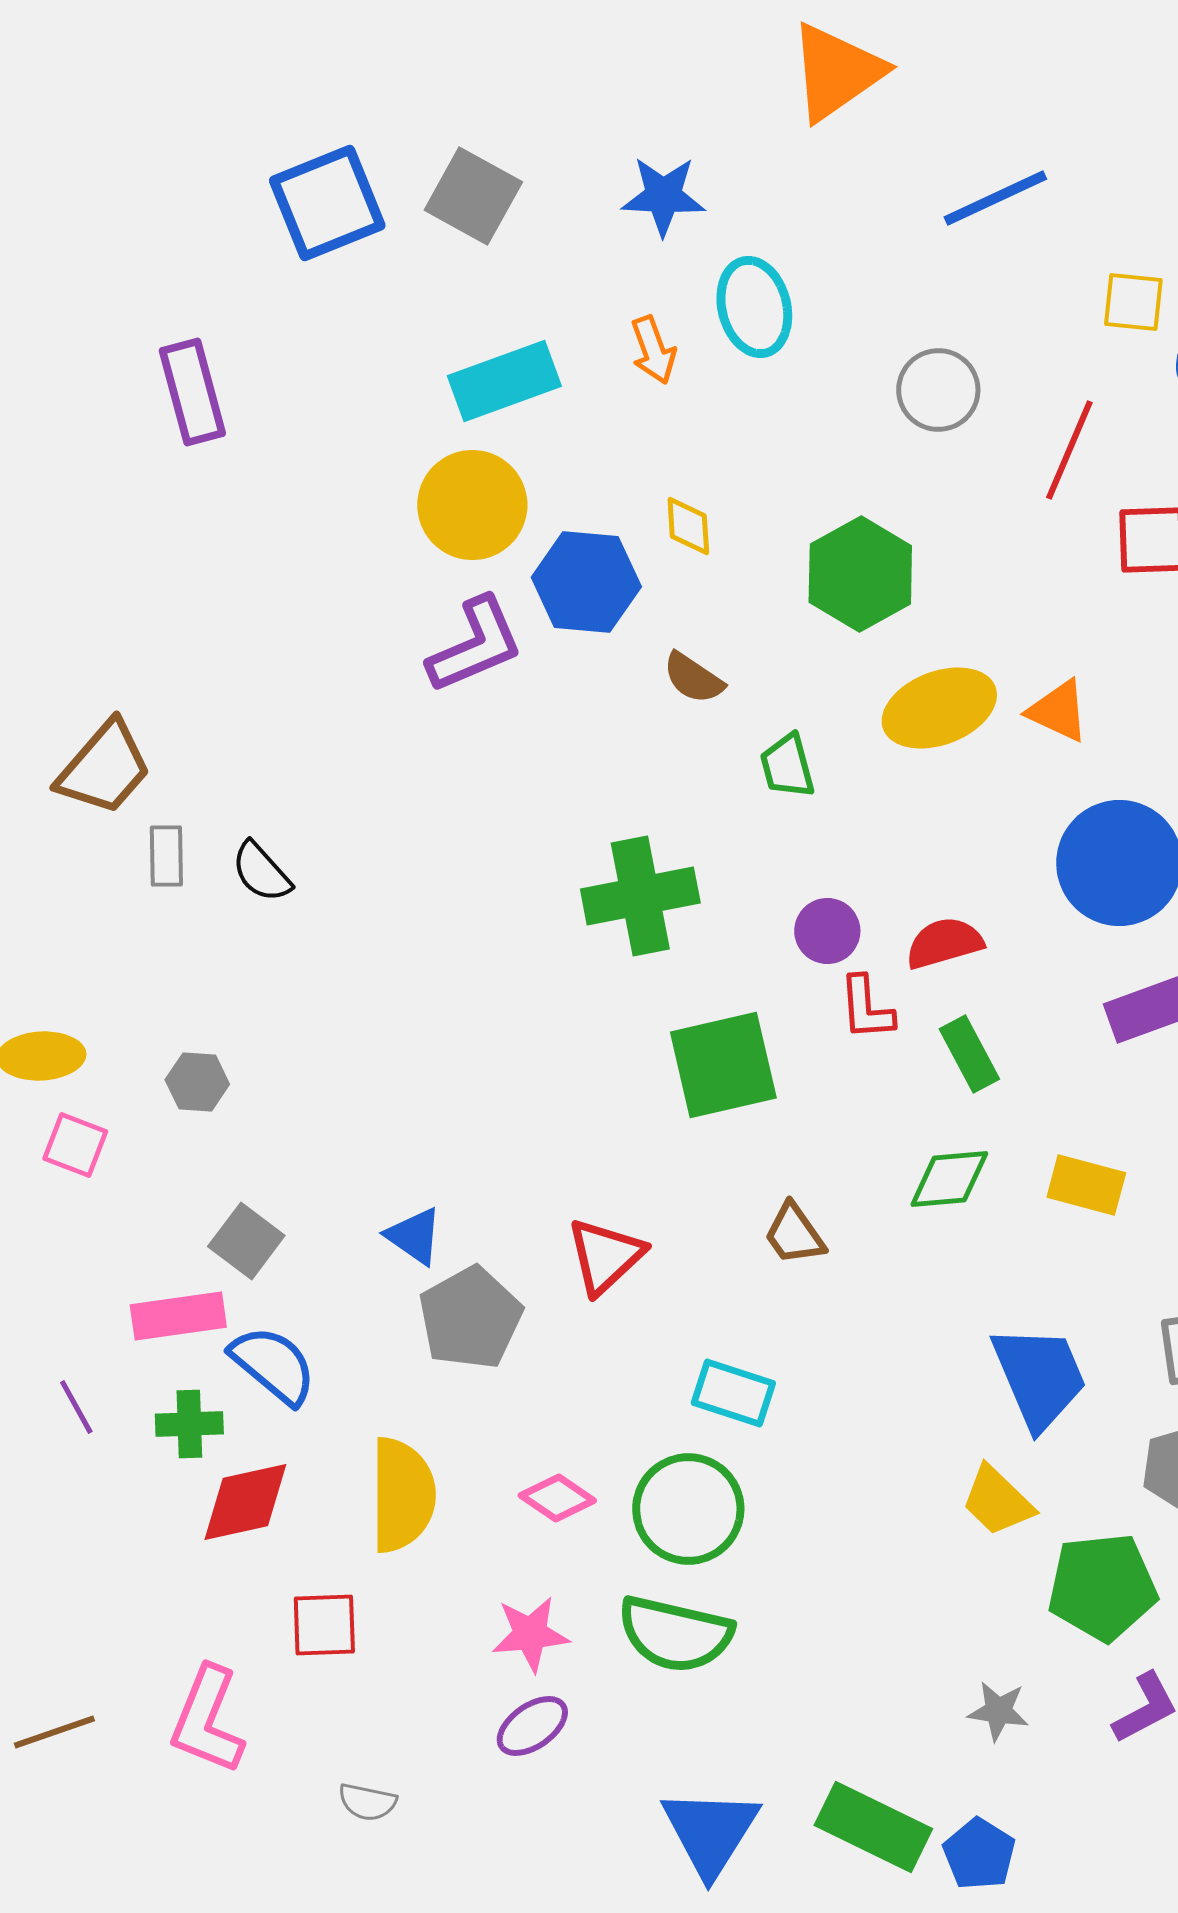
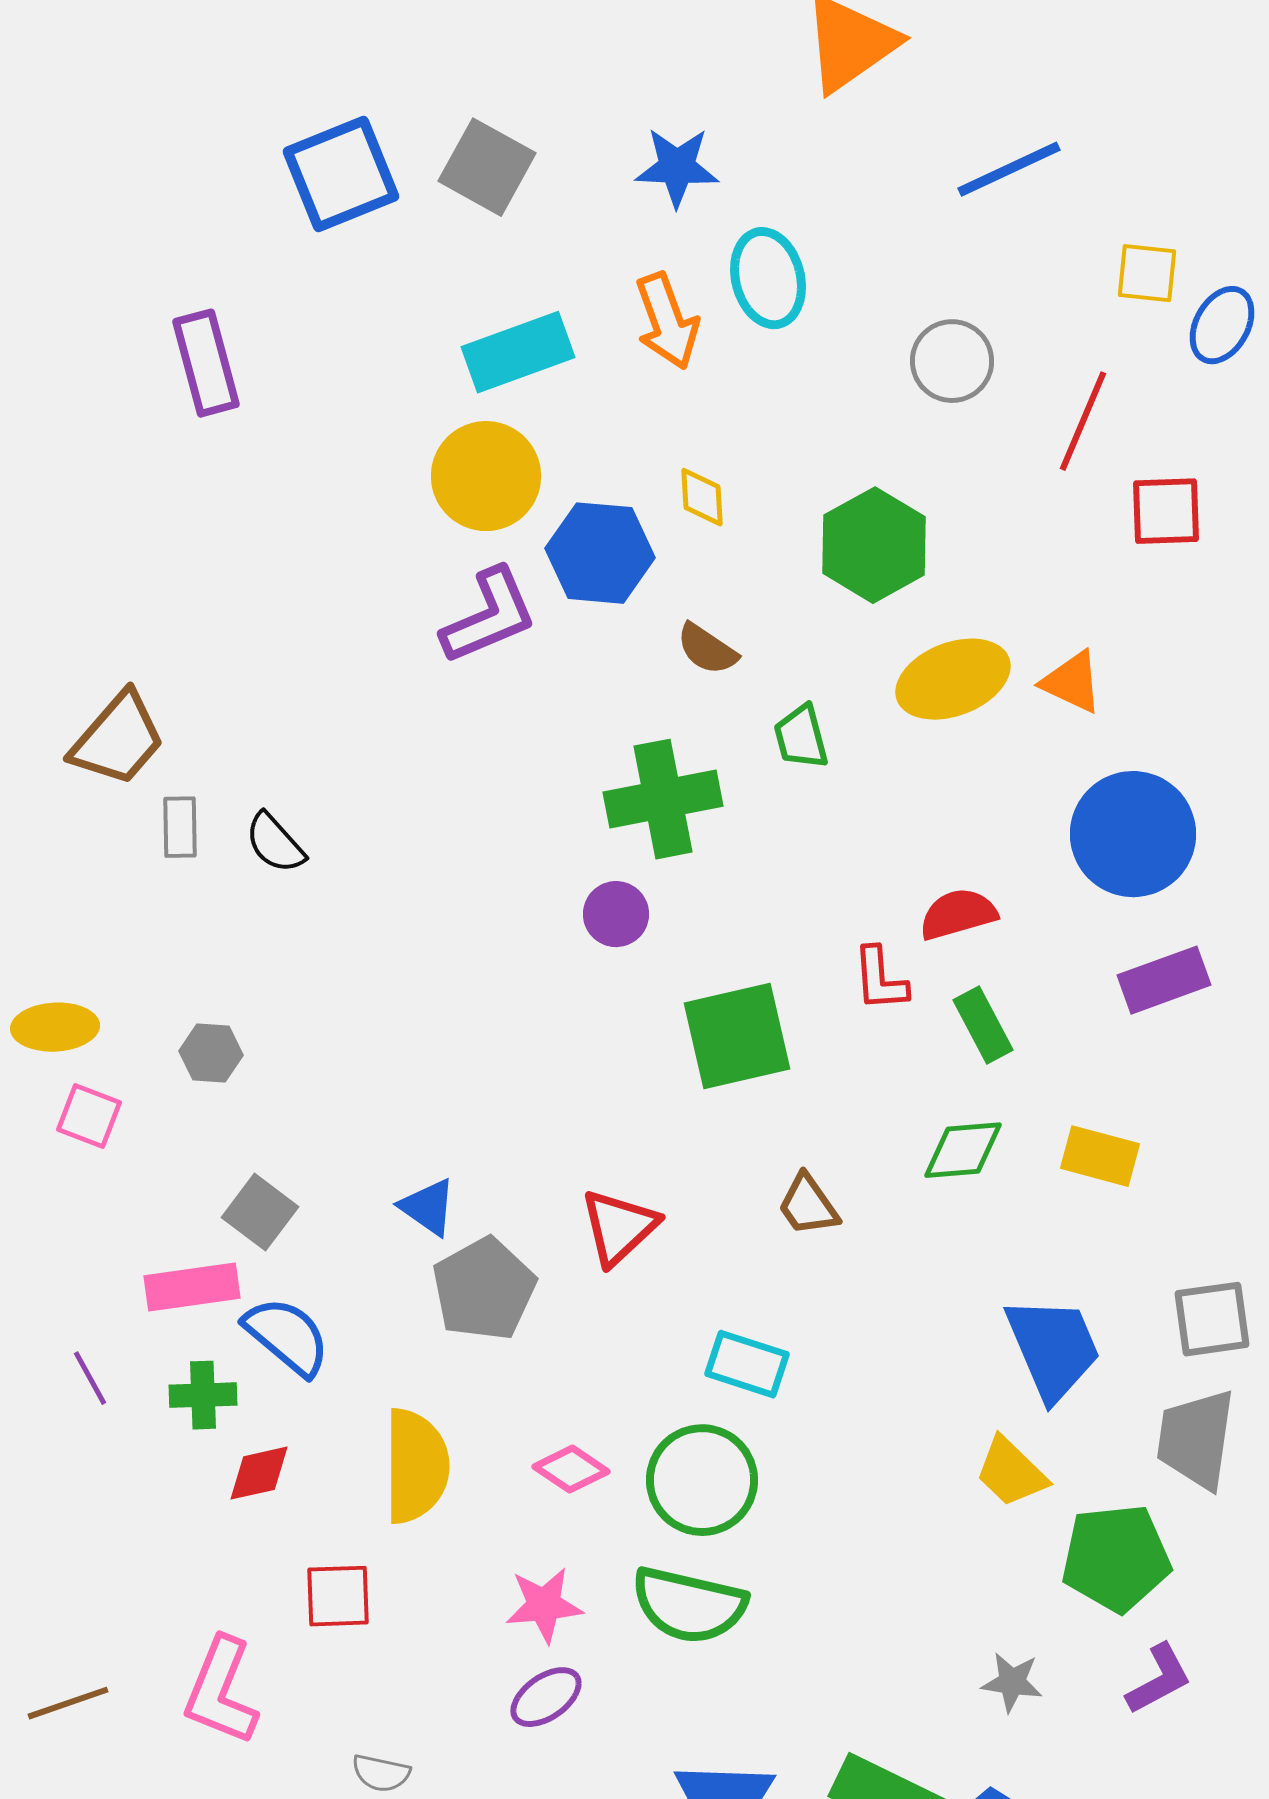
orange arrow: (653, 350) -> (667, 321), size x1.4
green cross: (640, 896) -> (663, 799), moved
purple circle: (827, 931) -> (616, 914), moved
red diamond: (245, 1502) -> (259, 1473), size x0.7

